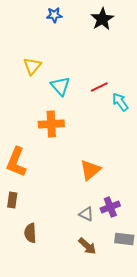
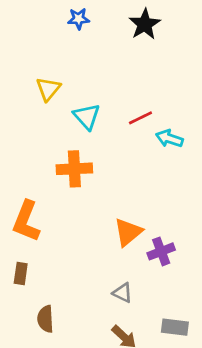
cyan arrow: (120, 102) -> (169, 139), turned -36
purple cross: (110, 207) -> (161, 251), moved

